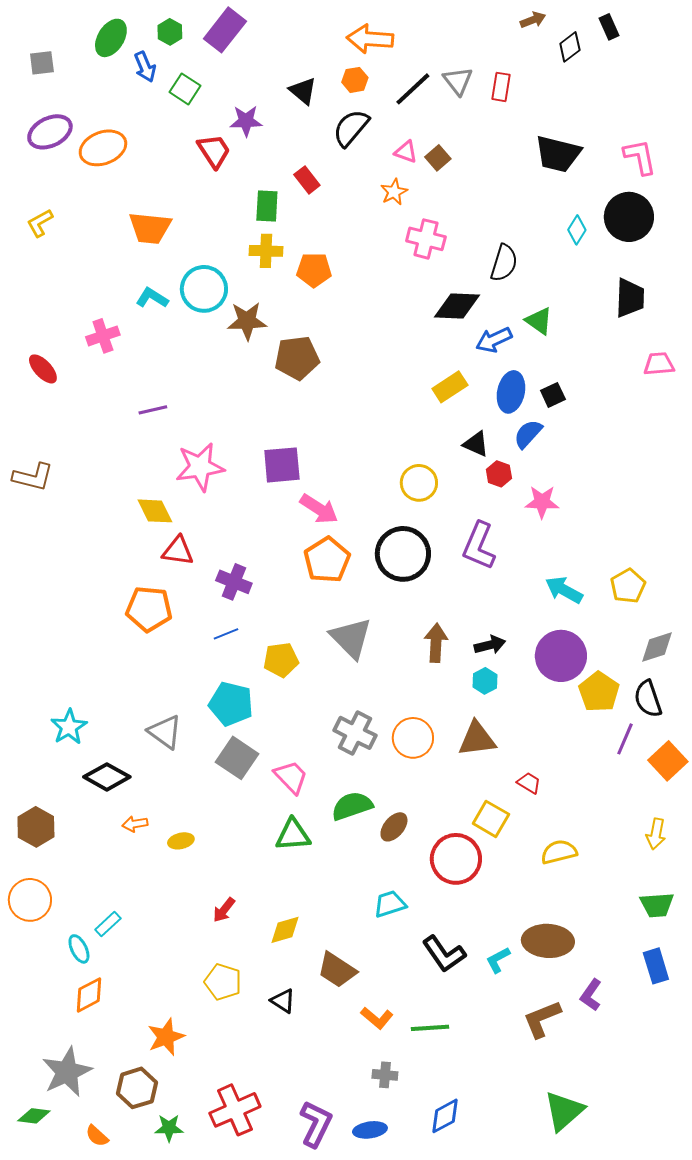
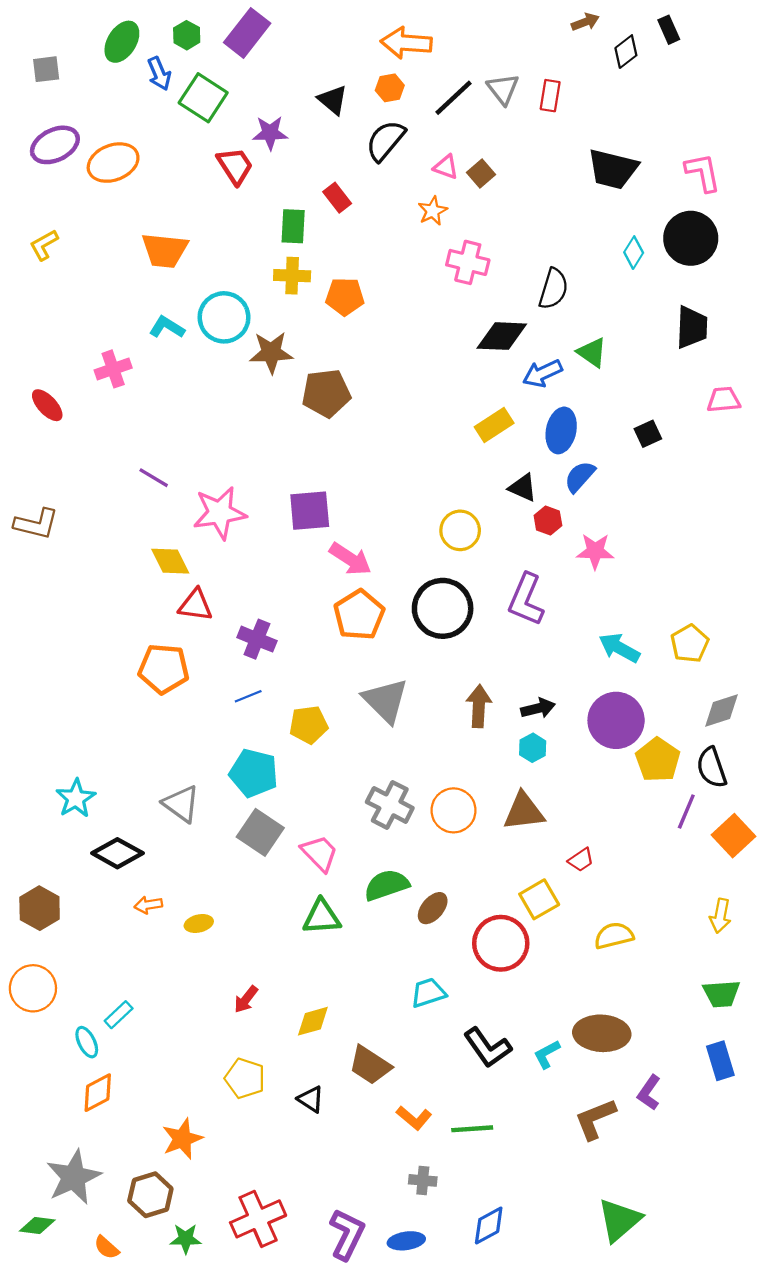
green square: (185, 89) -> (203, 98), size x1.4
black square: (553, 395) -> (648, 434), moved
purple line: (153, 410) -> (154, 478), moved, turned 44
red trapezoid: (529, 783) -> (581, 860), turned 115
yellow square: (491, 819) -> (539, 899), turned 30

